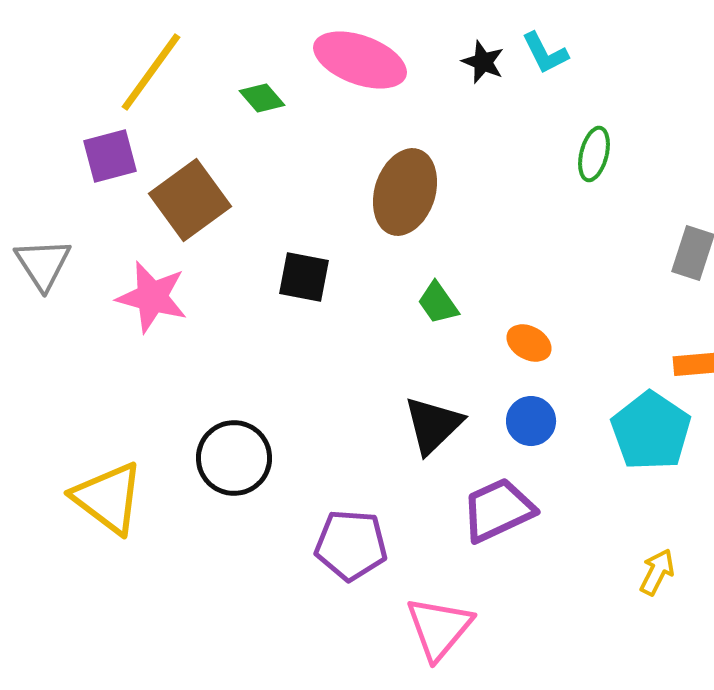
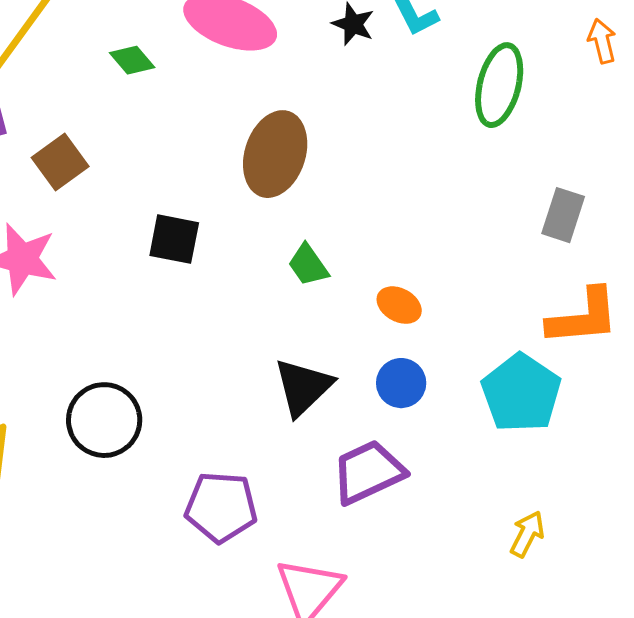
green ellipse: (594, 154) -> (499, 85), moved, size x1.5
brown square: (190, 200) -> (60, 162), size x0.7

